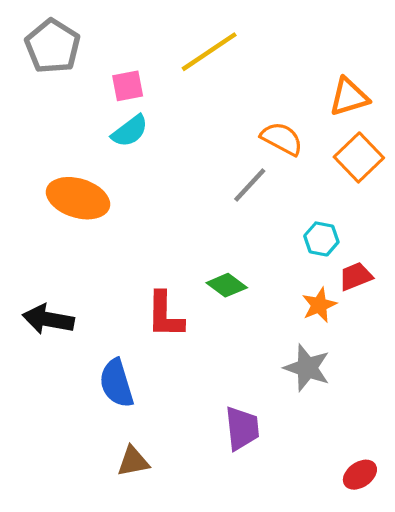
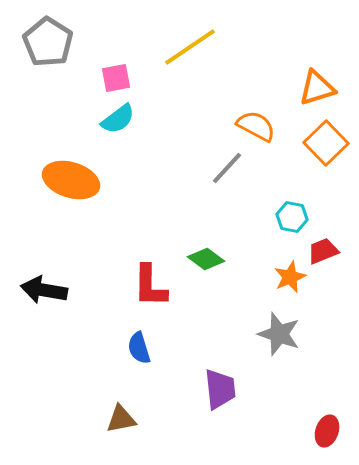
blue semicircle: (117, 383) -> (139, 348), moved, size x0.7
red ellipse: (360, 475) -> (327, 431), turned -36

